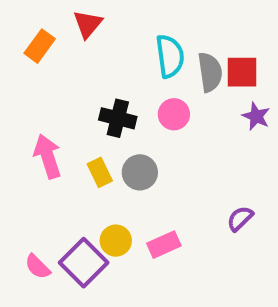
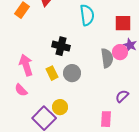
gray semicircle: (210, 72) -> (107, 58), moved
pink circle: (174, 114) -> (120, 52), moved
pink rectangle: (164, 245) -> (106, 119), moved, turned -63
pink semicircle: (38, 267) -> (21, 90), moved

